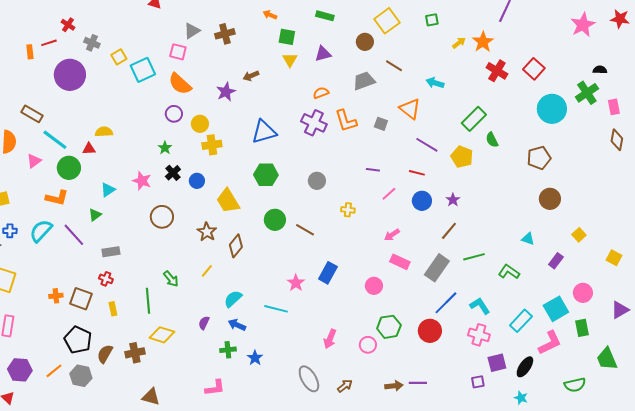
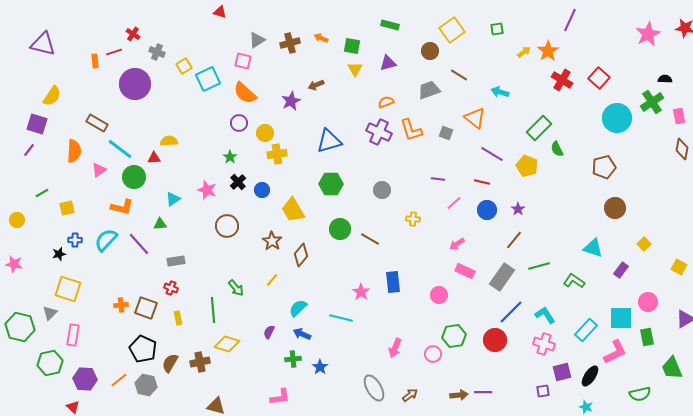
orange arrow: (270, 15) -> (321, 38), moved
green triangle: (95, 215) -> (160, 224), turned 32
cyan triangle: (528, 239) -> (593, 248), size x1.5
blue rectangle: (328, 273) -> (393, 282), turned -35
cyan square: (556, 309) -> (621, 318), turned 30

